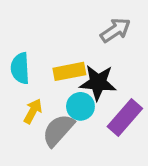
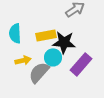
yellow arrow: (33, 111) -> (23, 60), turned 49

